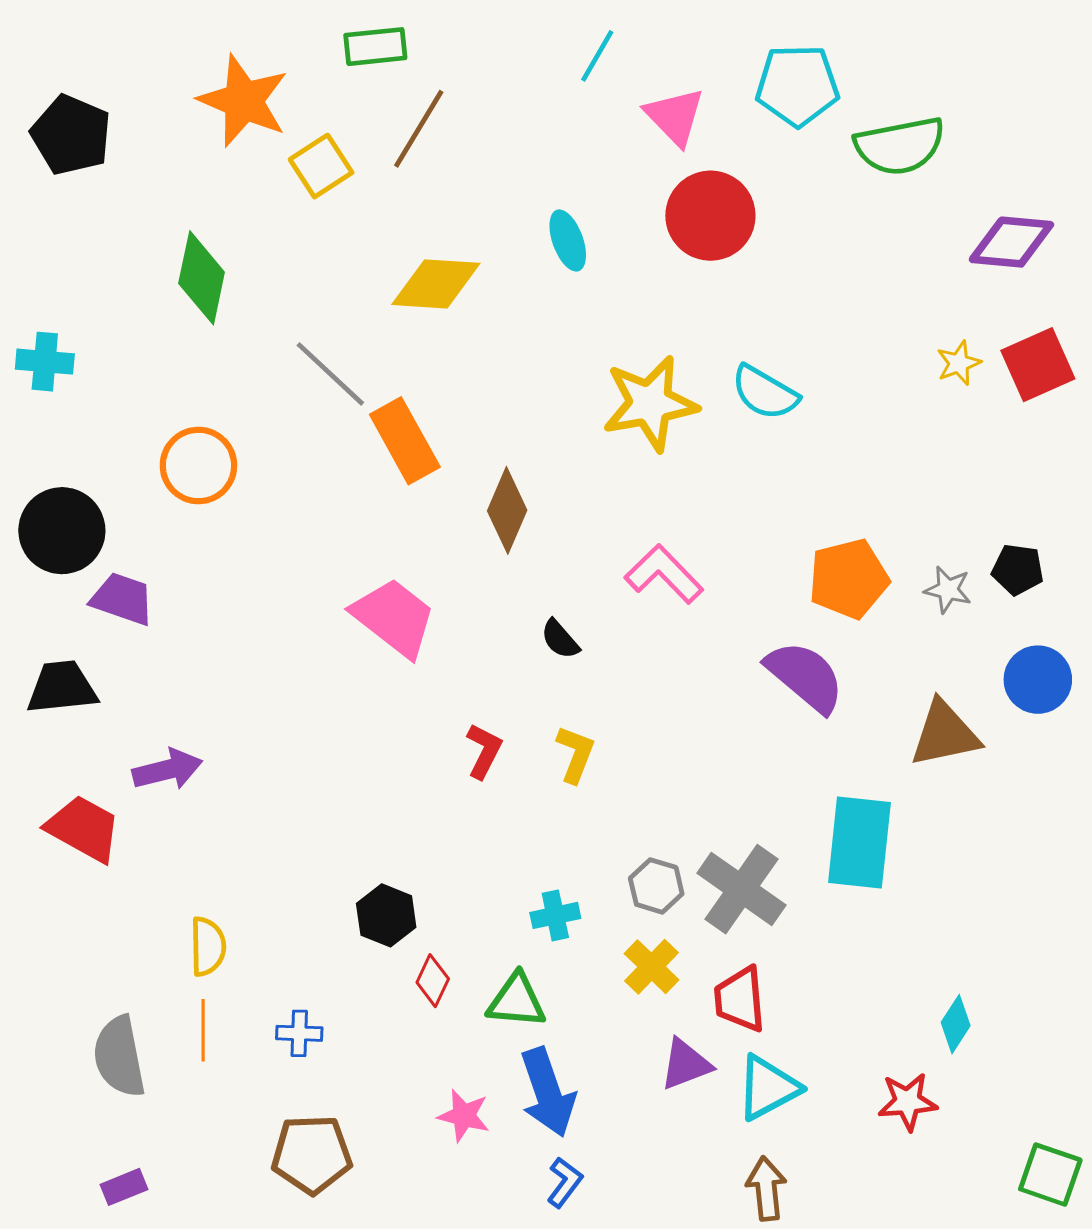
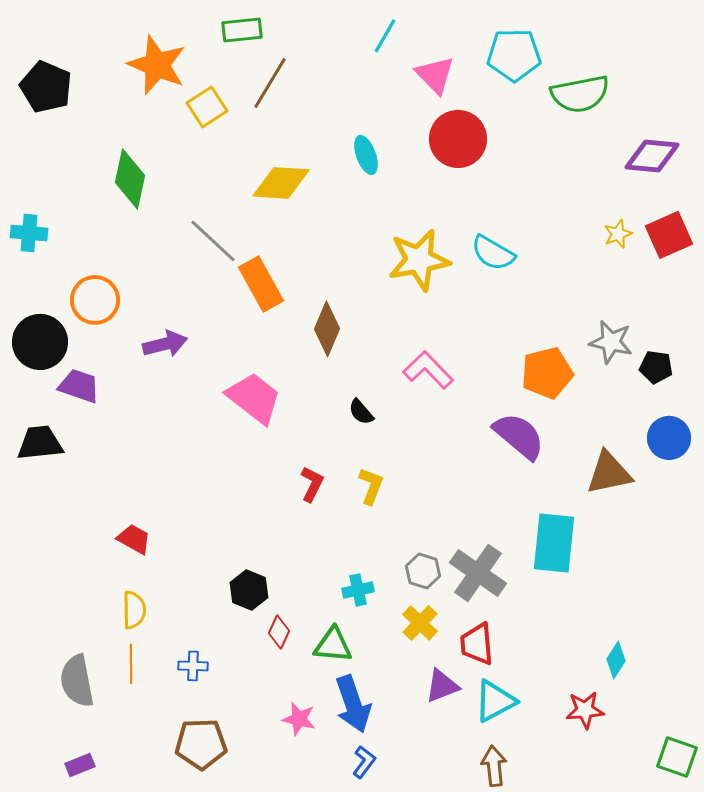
orange circle: (198, 465) -> (95, 300), moved
gray star: (948, 590) -> (611, 342), moved, size x1.4
purple arrow: (167, 770) -> (165, 344), moved
red trapezoid: (84, 829) -> (134, 539), moved, size x0.7

